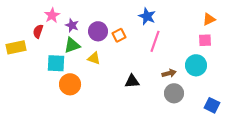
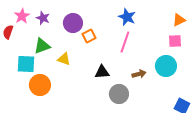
blue star: (147, 16) -> (127, 17), moved
purple star: (72, 25) -> (43, 18), moved
purple circle: (98, 31) -> (73, 23), moved
black triangle: (132, 81) -> (102, 72), moved
gray circle: (174, 93) -> (119, 94), moved

